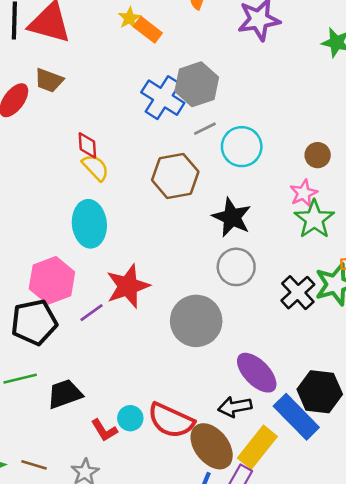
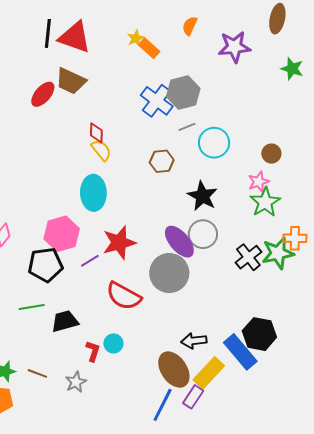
brown trapezoid: (49, 80) -> (71, 81), size x1.4
brown hexagon: (175, 176) -> (162, 161), size x0.7
purple ellipse: (257, 373) -> (179, 242), moved
red semicircle: (171, 420) -> (124, 296), moved
red L-shape: (104, 430) -> (93, 351), turned -135

